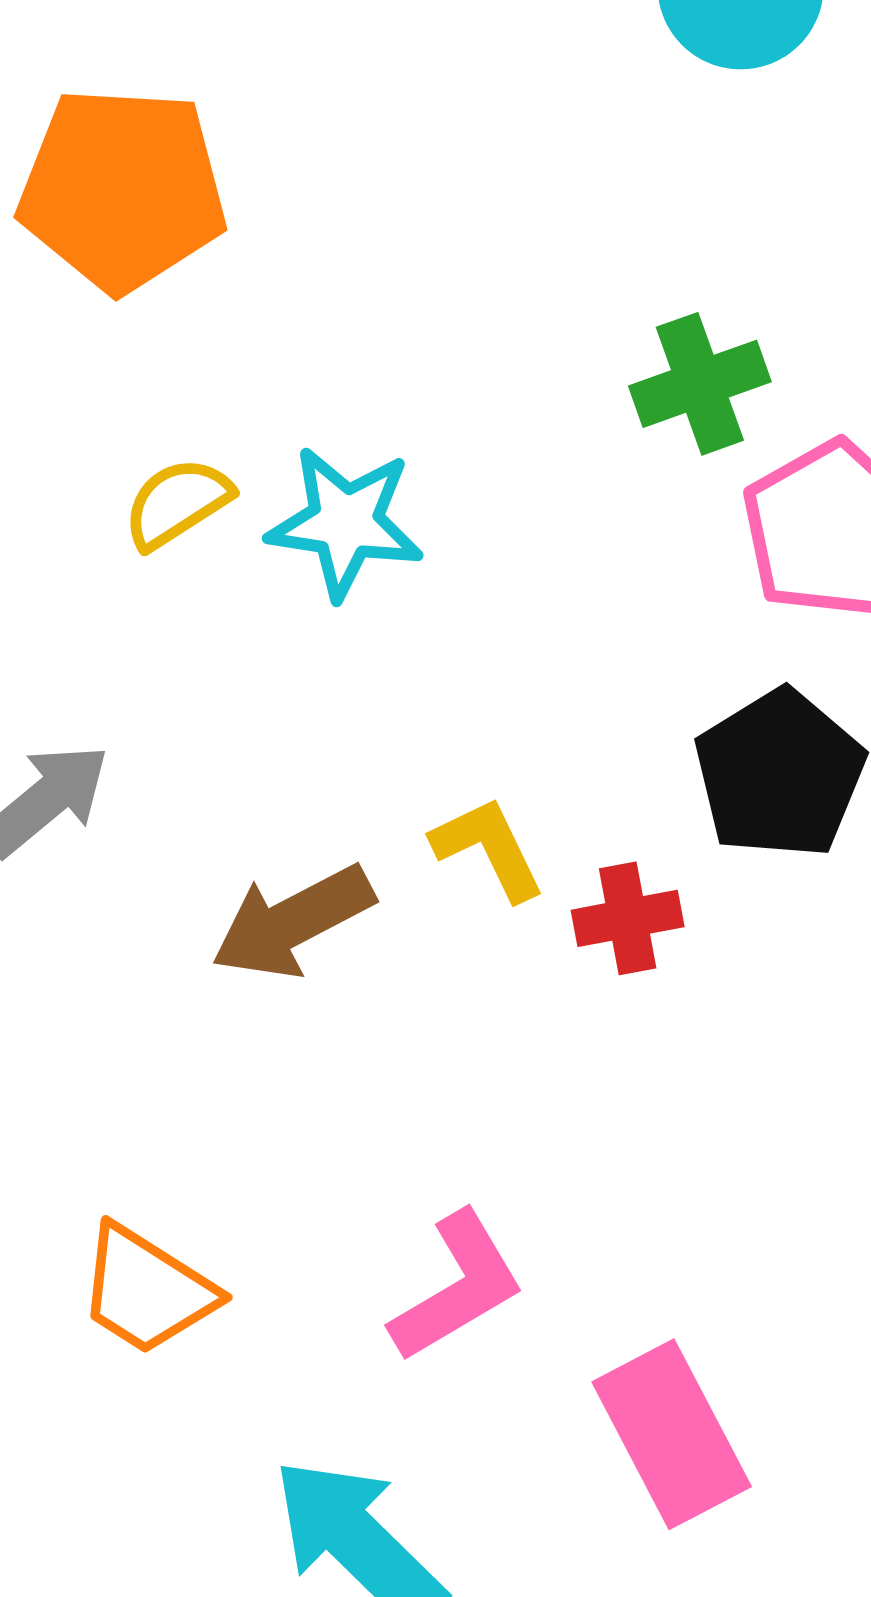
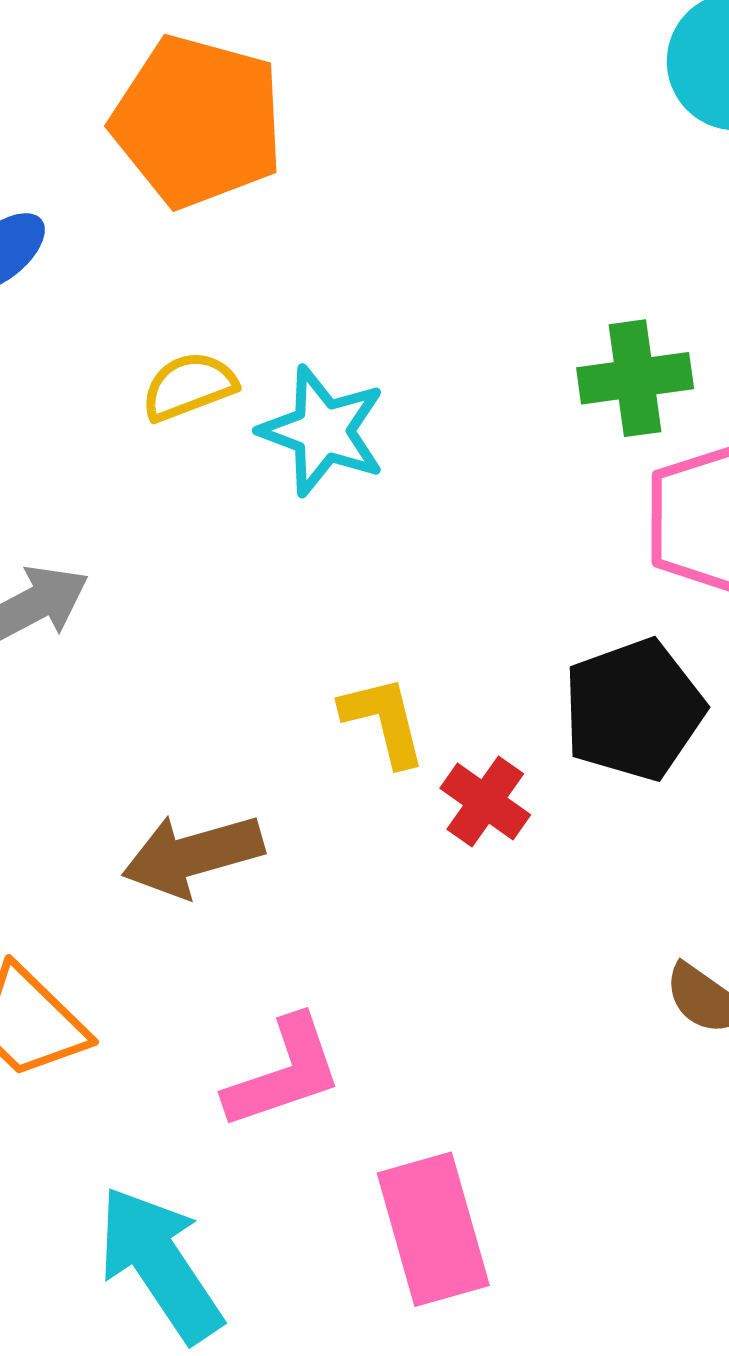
red cross: (628, 918) -> (485, 802), turned 34
brown arrow: (293, 922) -> (193, 855), moved

